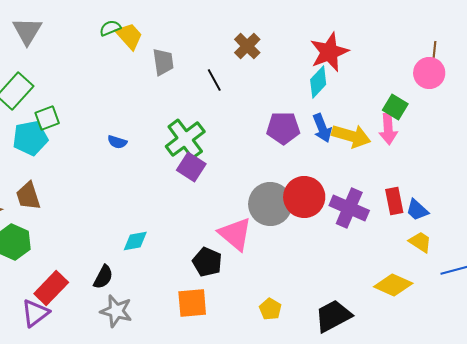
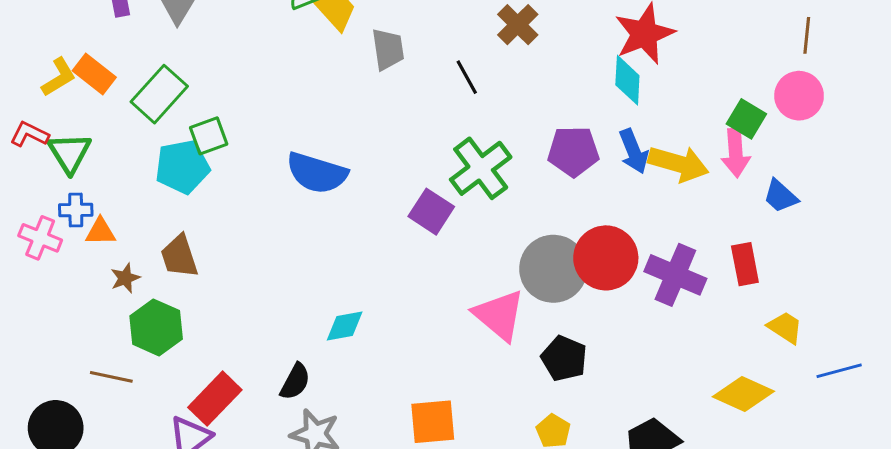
pink circle: (429, 73) -> (799, 96), moved
cyan diamond: (318, 82) -> (627, 80), turned -40
green cross: (185, 139) -> (481, 168), moved
blue semicircle: (117, 142) -> (317, 173), size x2.0
blue trapezoid: (417, 210) -> (780, 196), moved
black pentagon: (207, 262) -> (564, 358), moved

